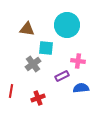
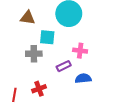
gray cross: (33, 64) -> (34, 54), turned 35
red line: (11, 91) -> (14, 95), moved

